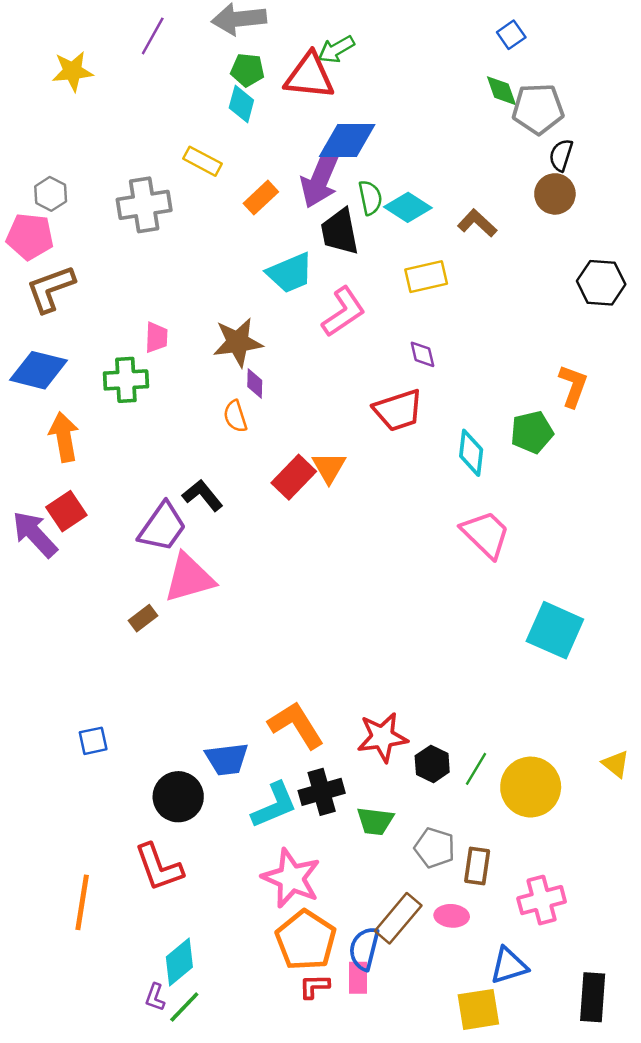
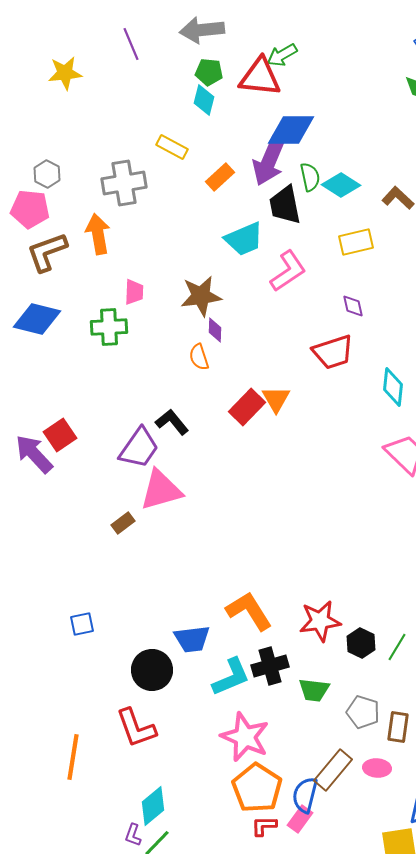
purple line: (153, 36) -> (131, 44), turned -52
orange arrow: (64, 437) -> (98, 234), moved
pink rectangle: (358, 978) -> (300, 819), turned 36

